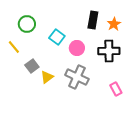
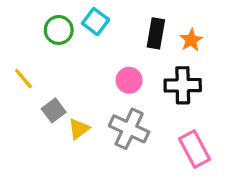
green circle: (27, 24) -> (59, 30), moved
cyan square: (57, 37) -> (96, 22), moved
pink rectangle: (116, 89) -> (194, 149), size x1.5

